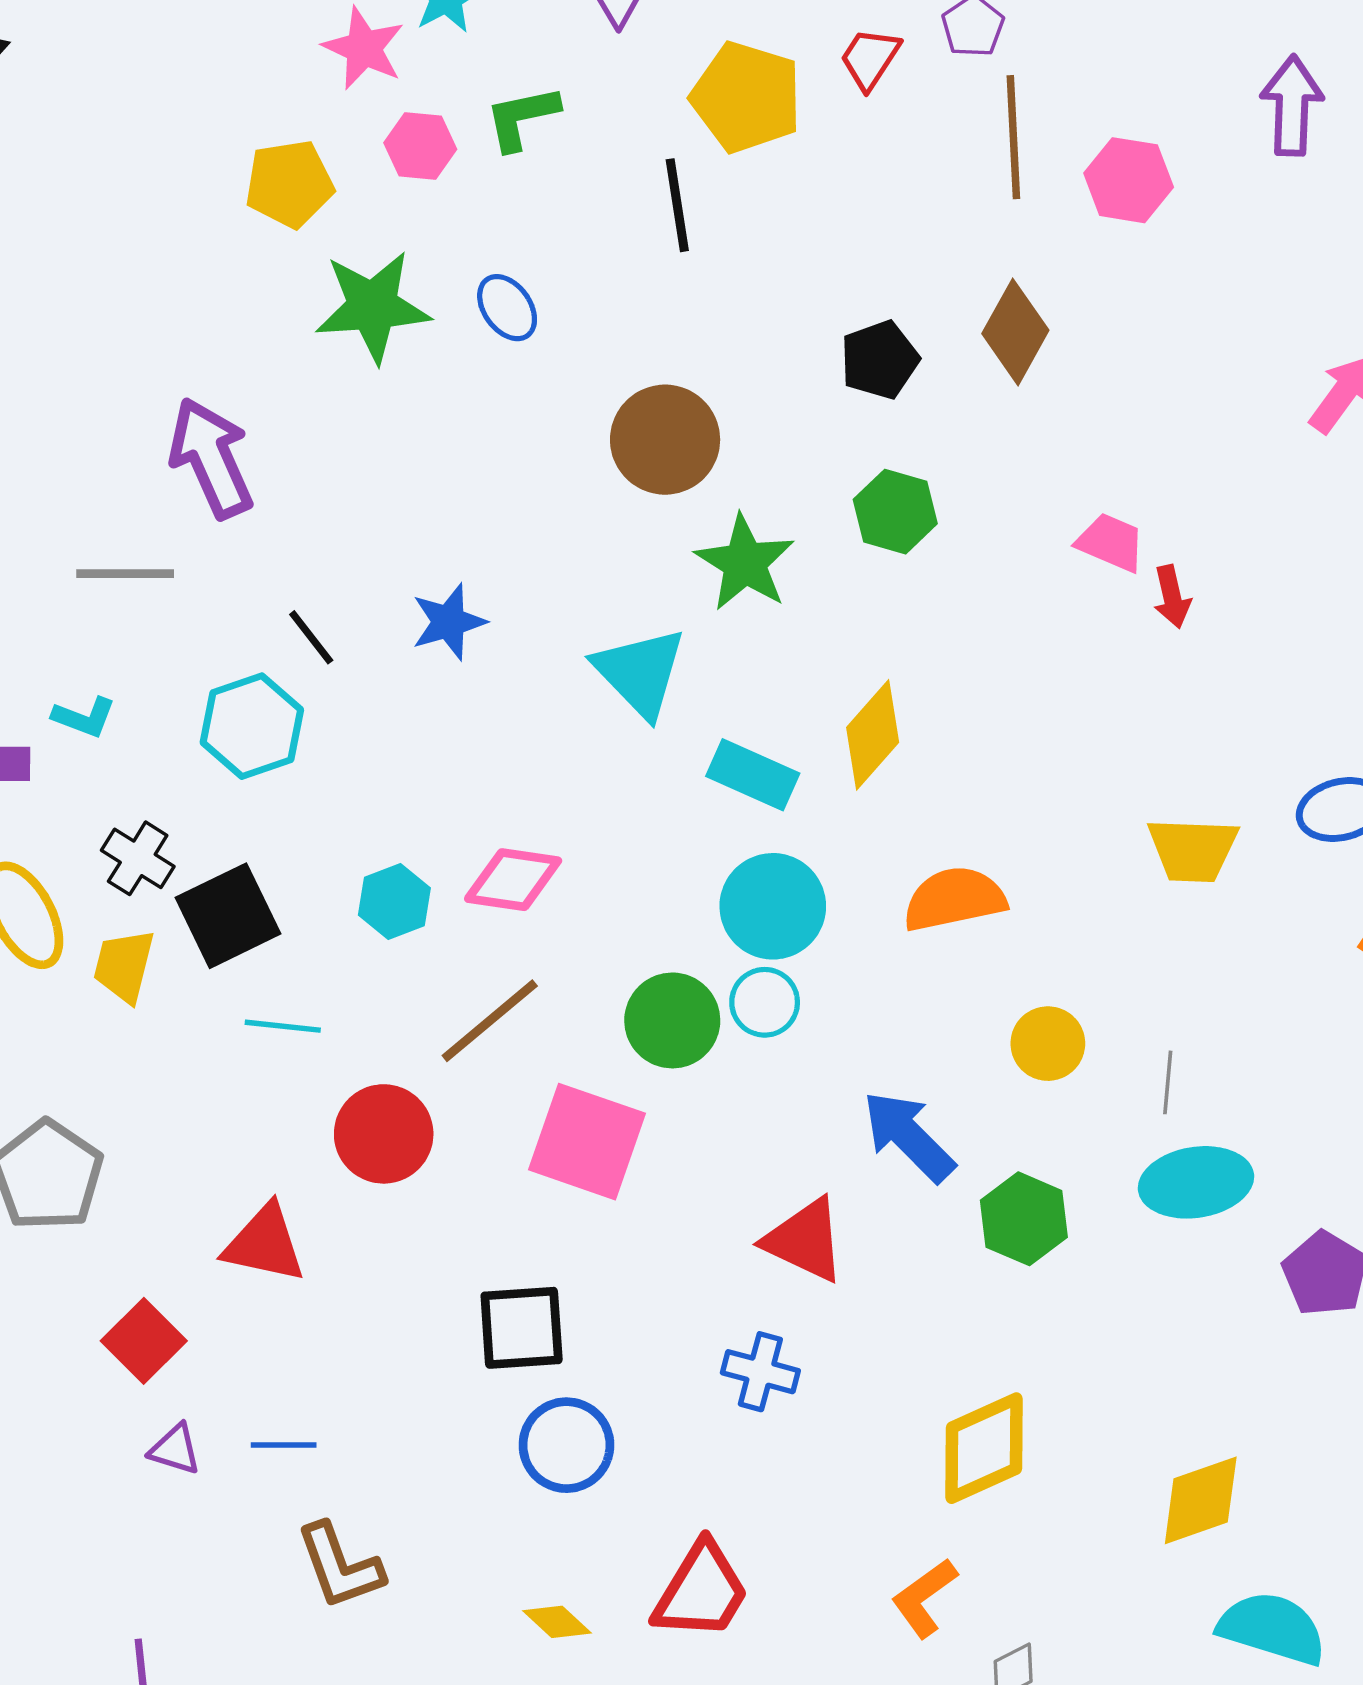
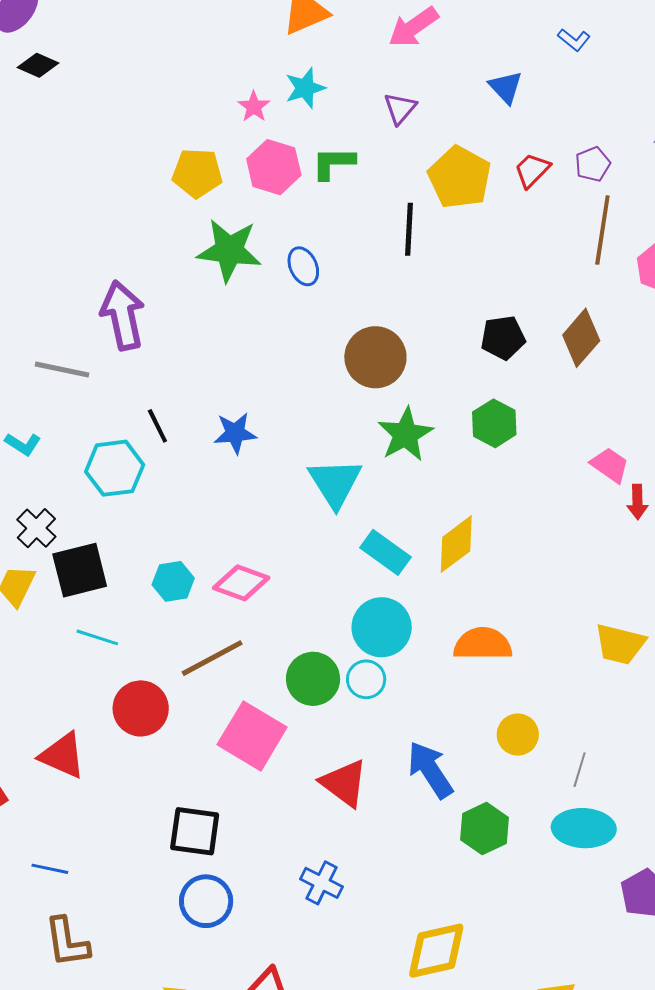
pink star: (364, 48) -> (254, 107), size x0.7
pink hexagon: (420, 146) -> (274, 167), size x1.4
red triangle: (805, 1240) -> (344, 783), moved

